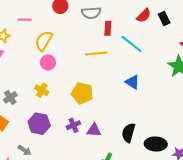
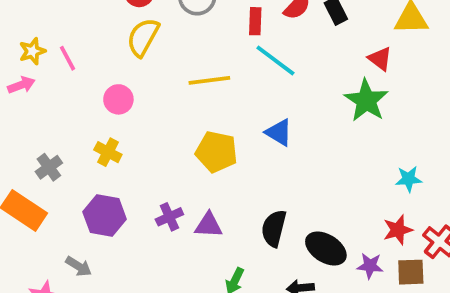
pink line: (24, 20) -> (68, 58), moved, turned 64
red rectangle: (108, 28) -> (255, 21), moved
yellow semicircle: (44, 41) -> (143, 37), moved
yellow pentagon: (82, 93) -> (217, 152), moved
black ellipse: (156, 144) -> (326, 248), turned 30

